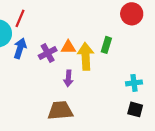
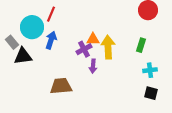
green rectangle: (106, 45) -> (141, 45), moved
purple cross: (48, 53) -> (84, 49), moved
brown trapezoid: (60, 111) -> (61, 86), moved

